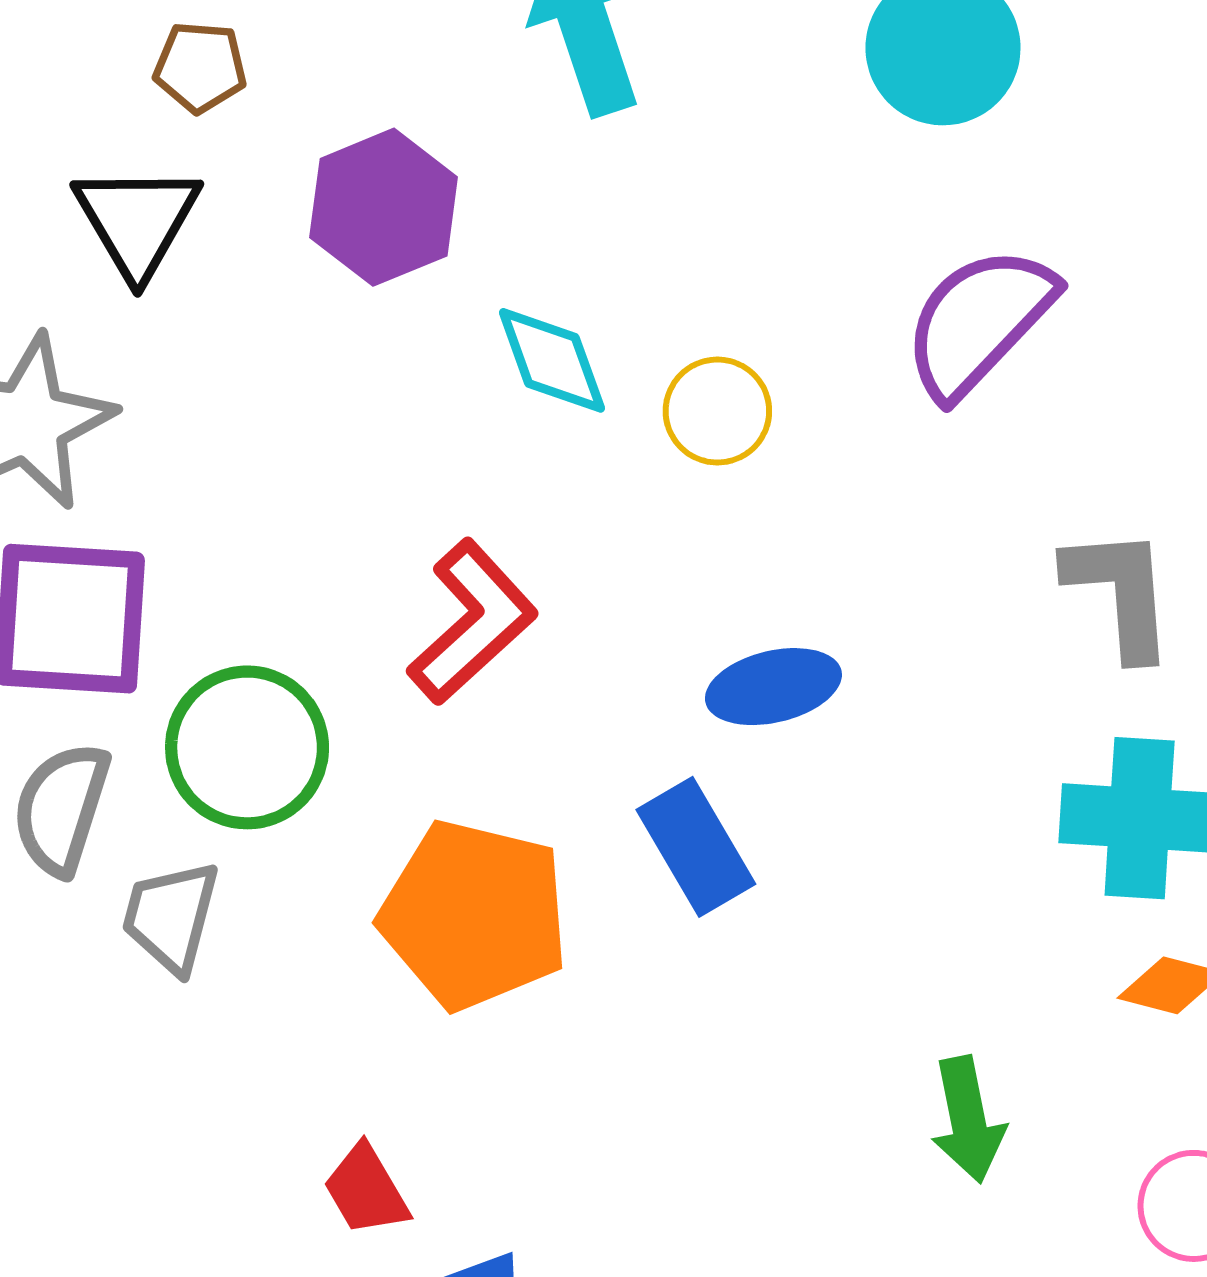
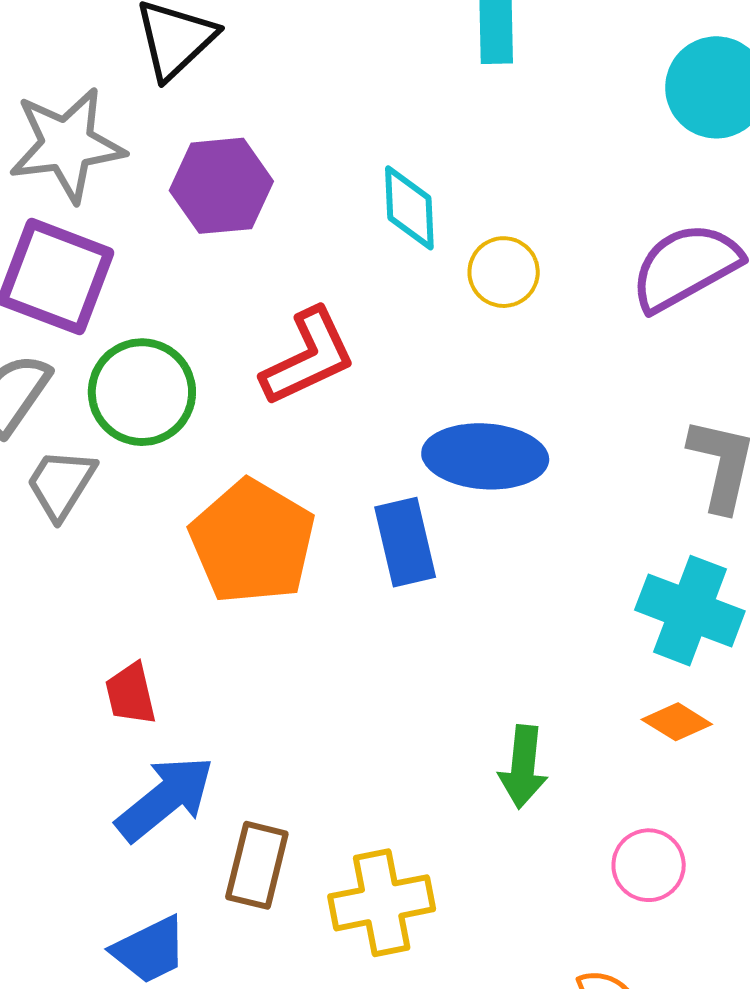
purple hexagon: (384, 207) -> (221, 186), moved
blue ellipse: (773, 687) -> (485, 456), size x1.4

